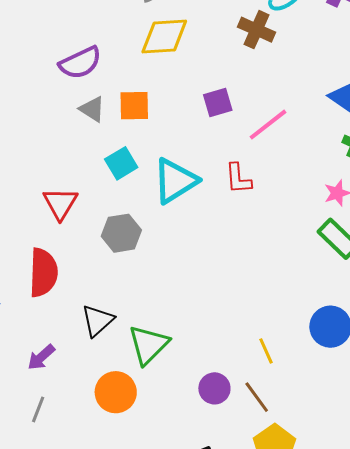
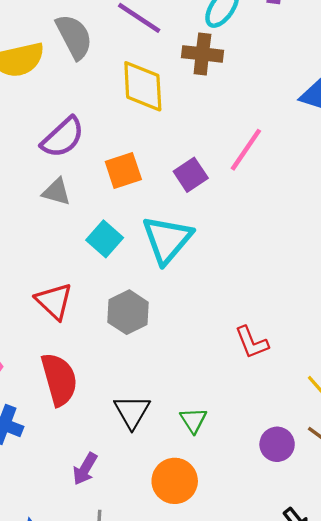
yellow diamond: (164, 36) -> (143, 86), moved, turned -72
purple semicircle: (80, 63) -> (63, 137), moved
purple square: (218, 102) -> (191, 175), moved
orange square: (134, 106) -> (123, 170), moved
red L-shape: (238, 179) -> (252, 342), moved
green triangle: (148, 345) -> (193, 420), size x0.6

